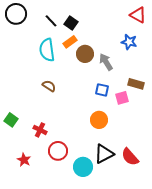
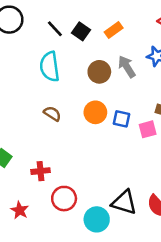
orange rectangle: (70, 42) -> (114, 30), moved
gray arrow: (106, 62) -> (127, 67), moved
orange circle: (99, 120) -> (95, 112), moved
red cross: (40, 130) -> (41, 171), turned -32
black triangle: (104, 154) -> (124, 202), turned 45

